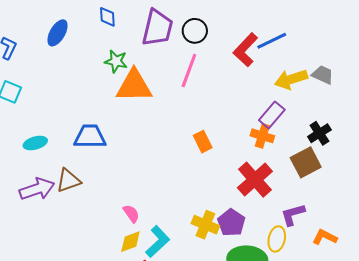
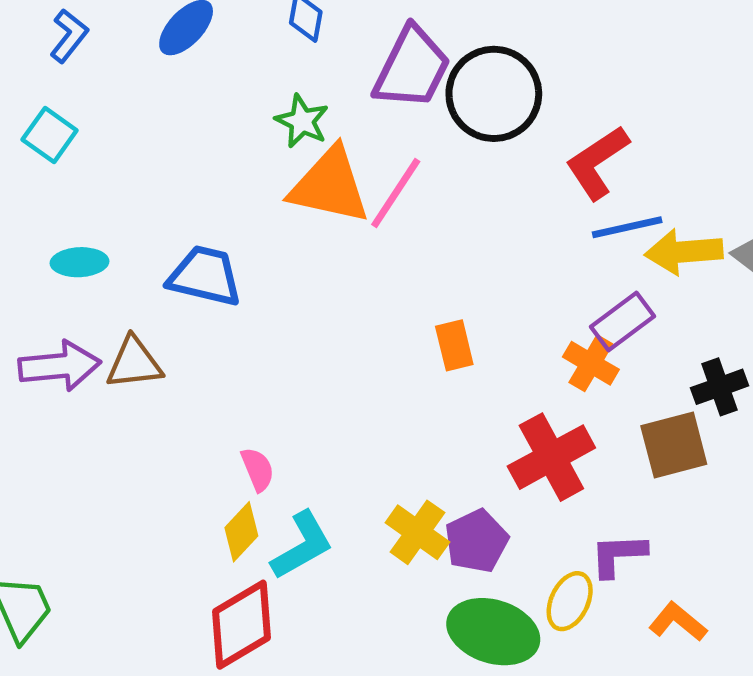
black circle: (195, 31) -> (494, 94), size x1.6
blue line: (272, 41) -> (627, 227), moved
pink line: (189, 70) -> (396, 193), moved
yellow diamond: (130, 242) -> (241, 532), turned -40

